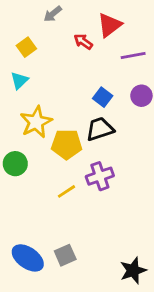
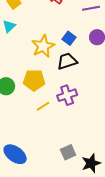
yellow star: (36, 122) -> (43, 46), moved
yellow pentagon: (67, 144) -> (34, 80), moved
gray square: (65, 255) -> (68, 152), moved

